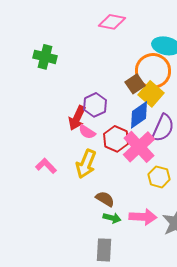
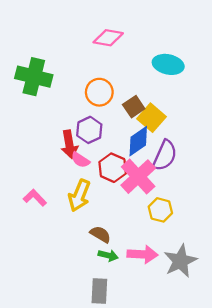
green cross: (45, 57) -> (34, 77), size x1.4
orange circle: (153, 71) -> (99, 92), moved, size x0.7
red arrow: (77, 118) -> (69, 144), turned -35

